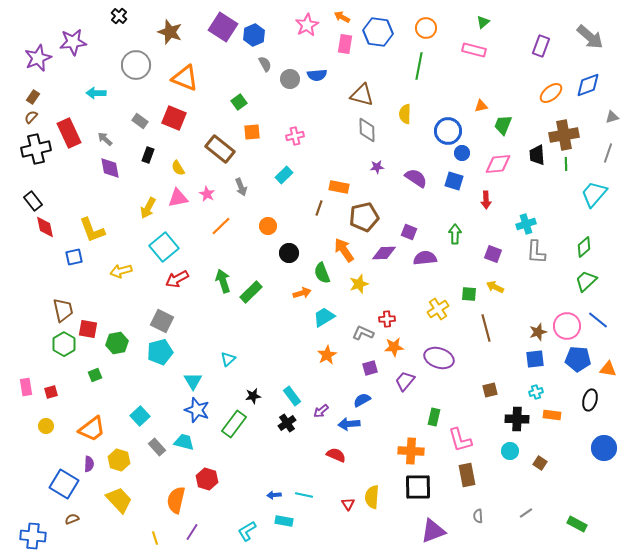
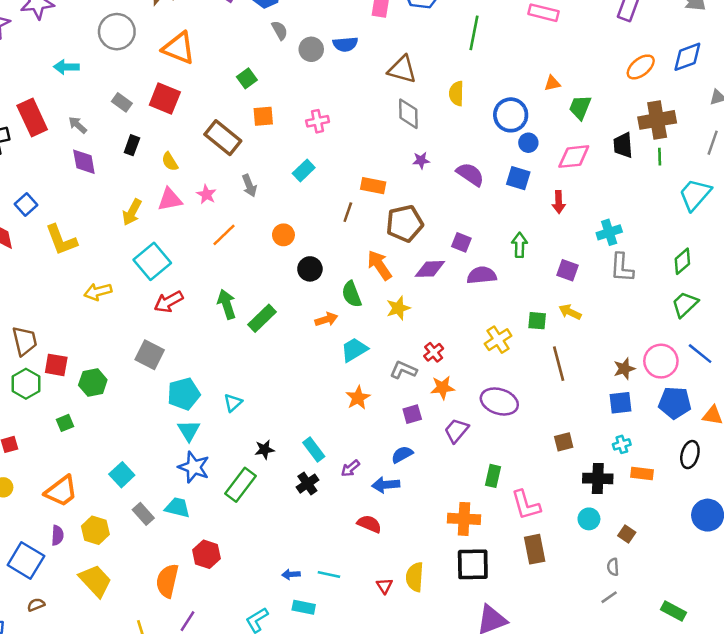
blue square: (74, 257) -> (26, 205), moved, turned -30
red cross: (387, 319) -> (434, 352), turned -35
cyan pentagon: (160, 352) -> (184, 394), moved
gray semicircle: (478, 516) -> (613, 567), moved

